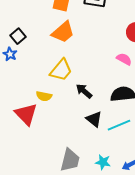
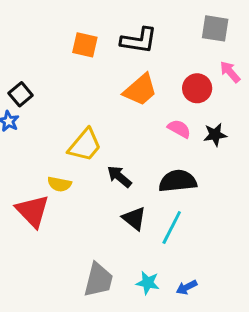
orange trapezoid: (63, 32) -> (140, 90), moved
cyan line: (119, 125) -> (172, 227), turned -40

